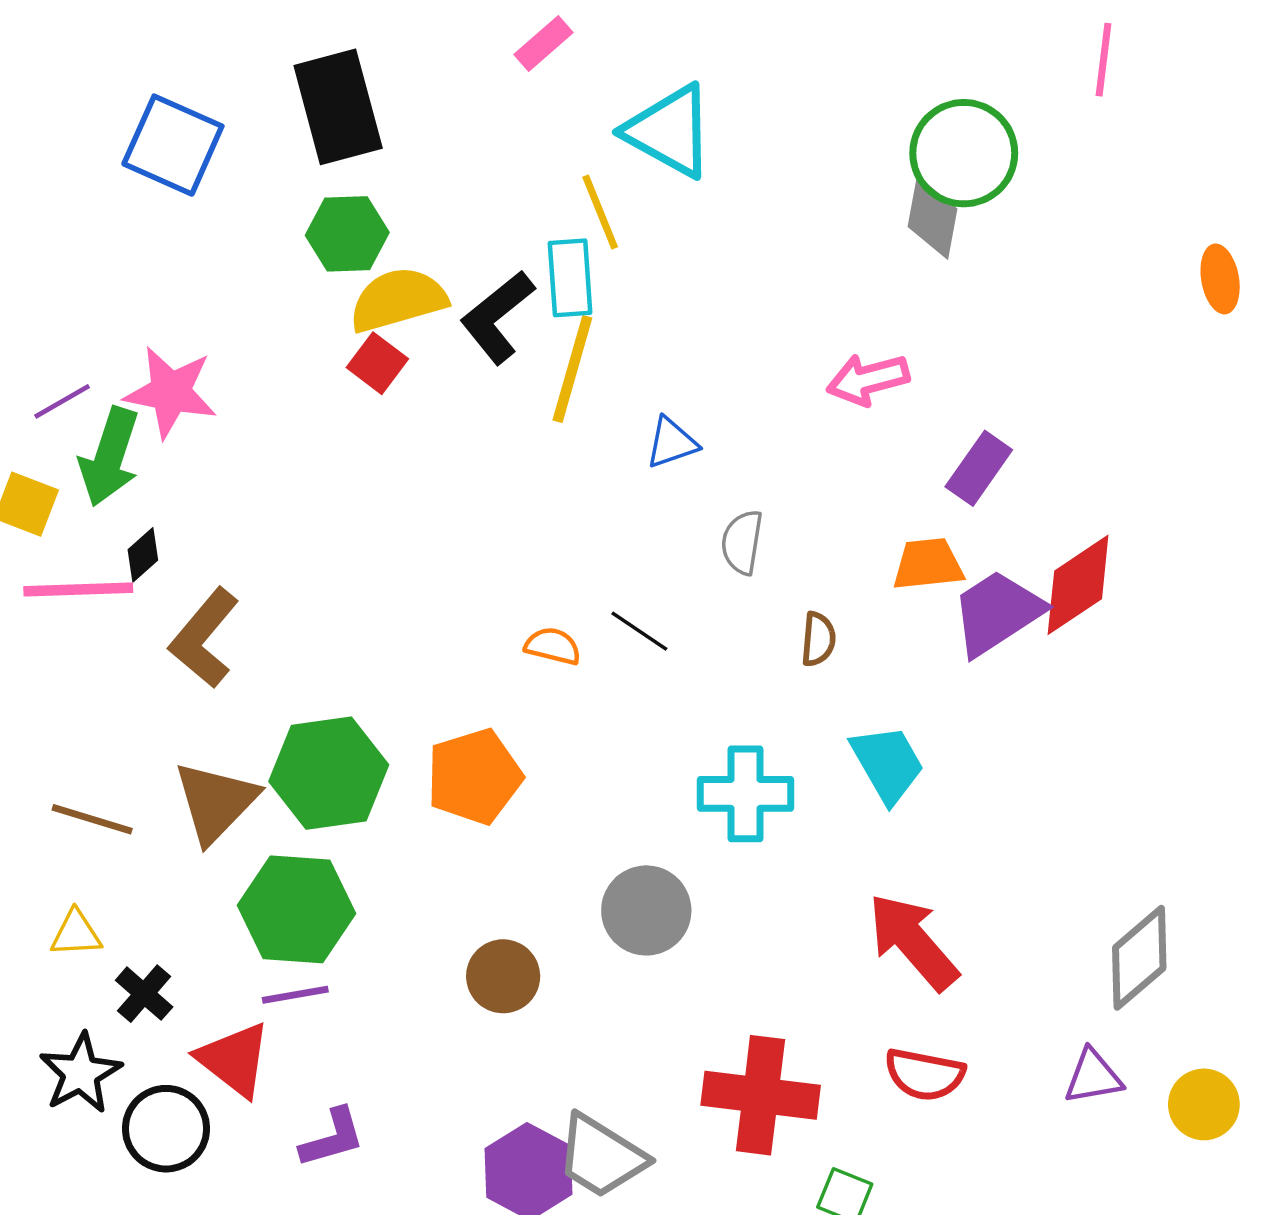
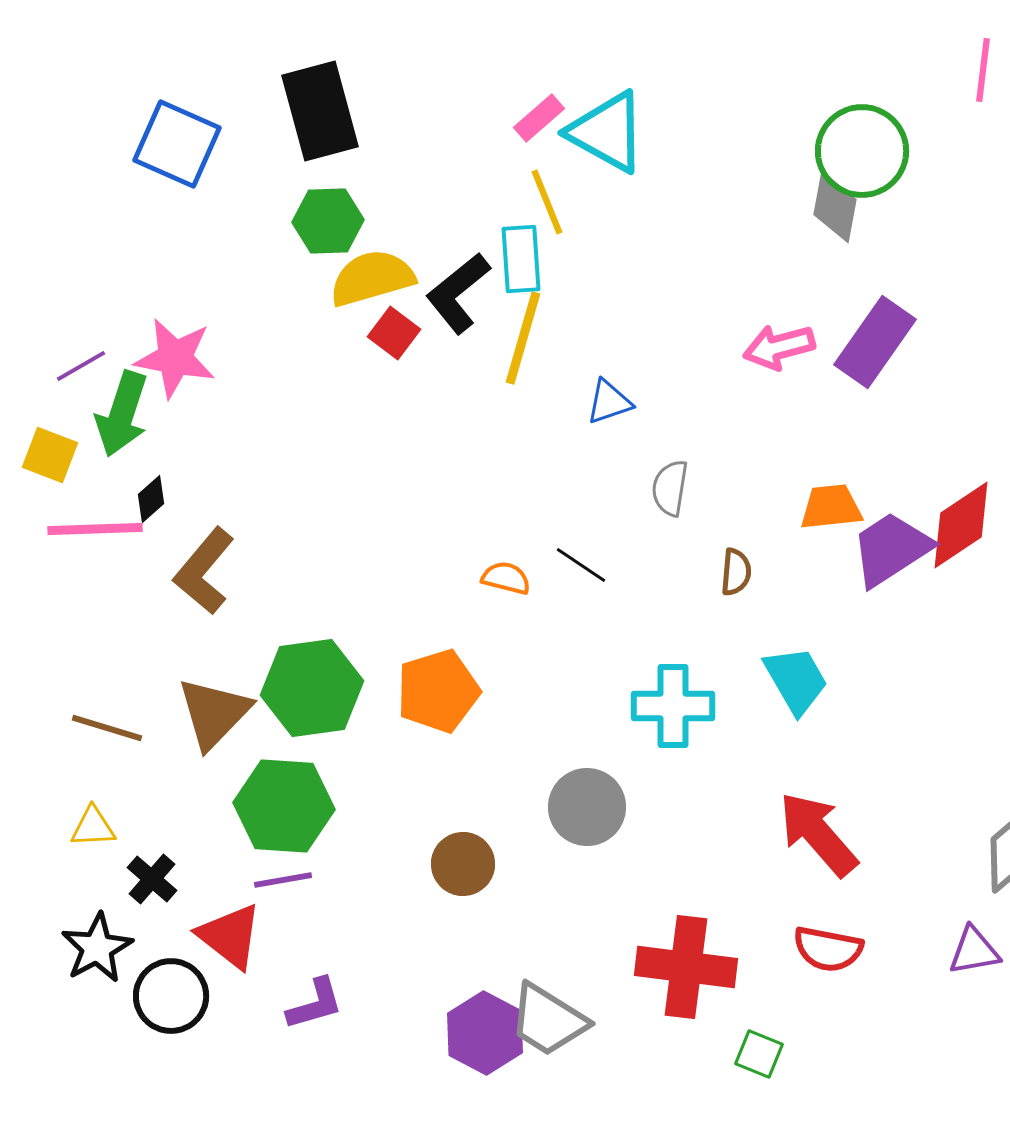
pink rectangle: (544, 43) -> (539, 118), moved
red square: (377, 363) -> (394, 333), moved
purple rectangle: (979, 468) -> (875, 342), moved, size x1.4

